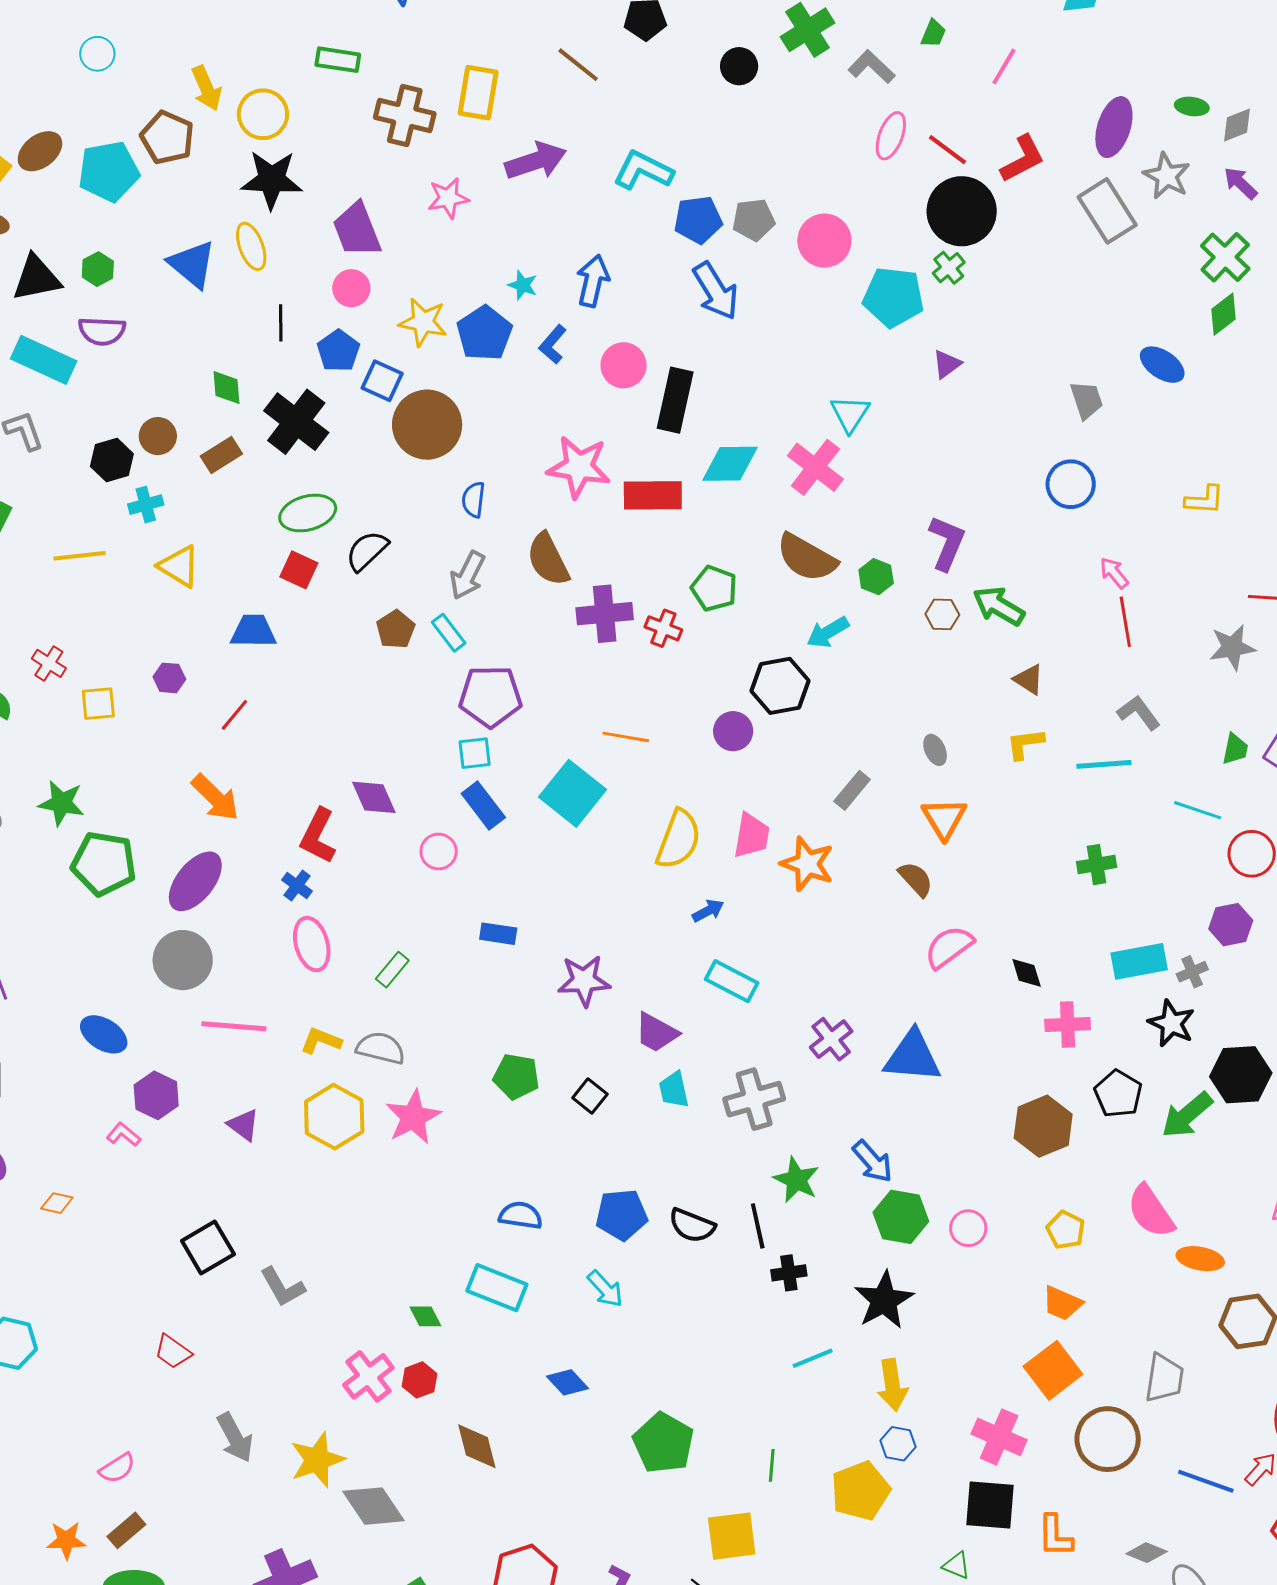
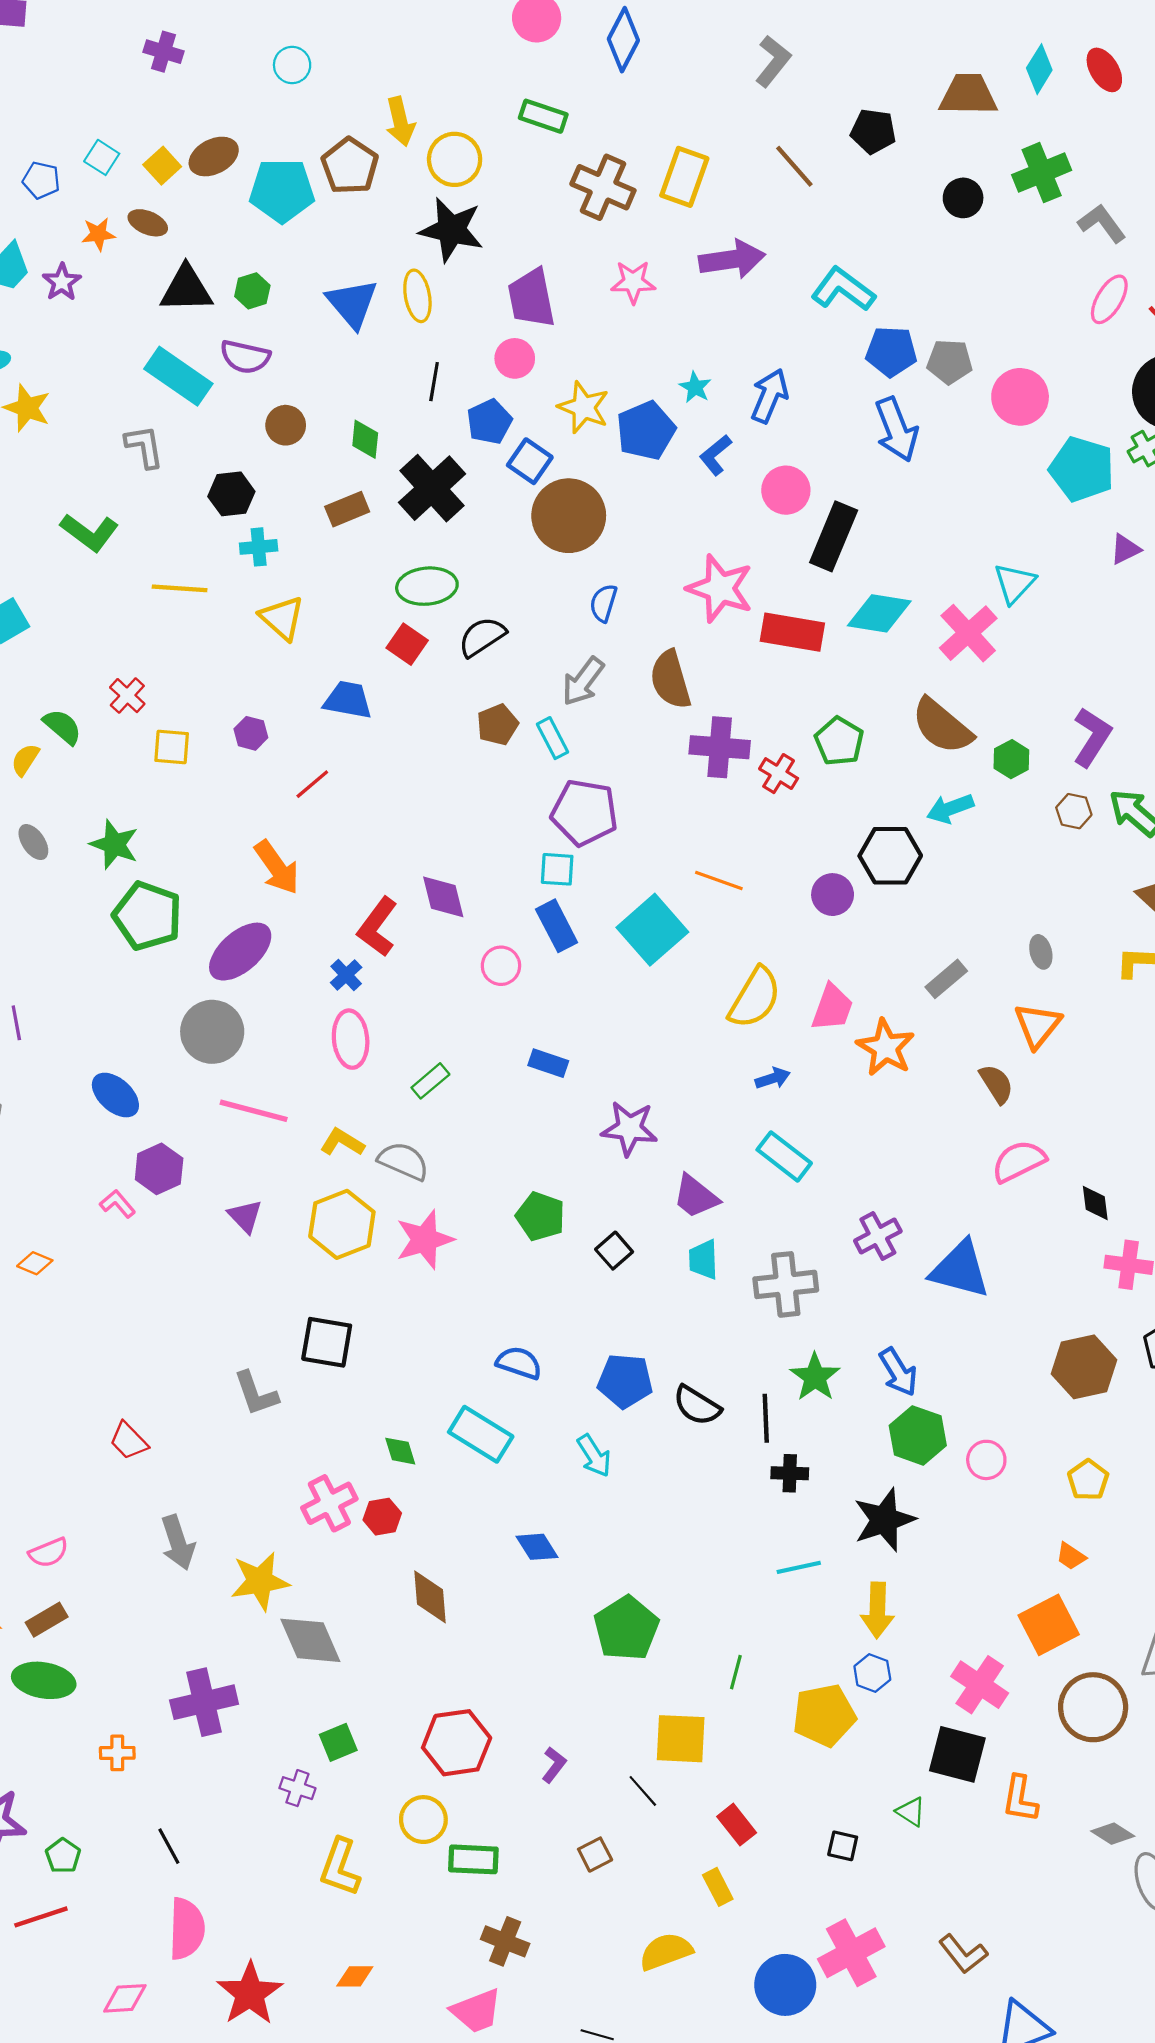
brown circle: (158, 436) -> (286, 425), moved
black square: (208, 1247) -> (327, 1342), moved, turned 30
orange trapezoid: (1062, 1303) -> (1071, 1556), size x0.7

